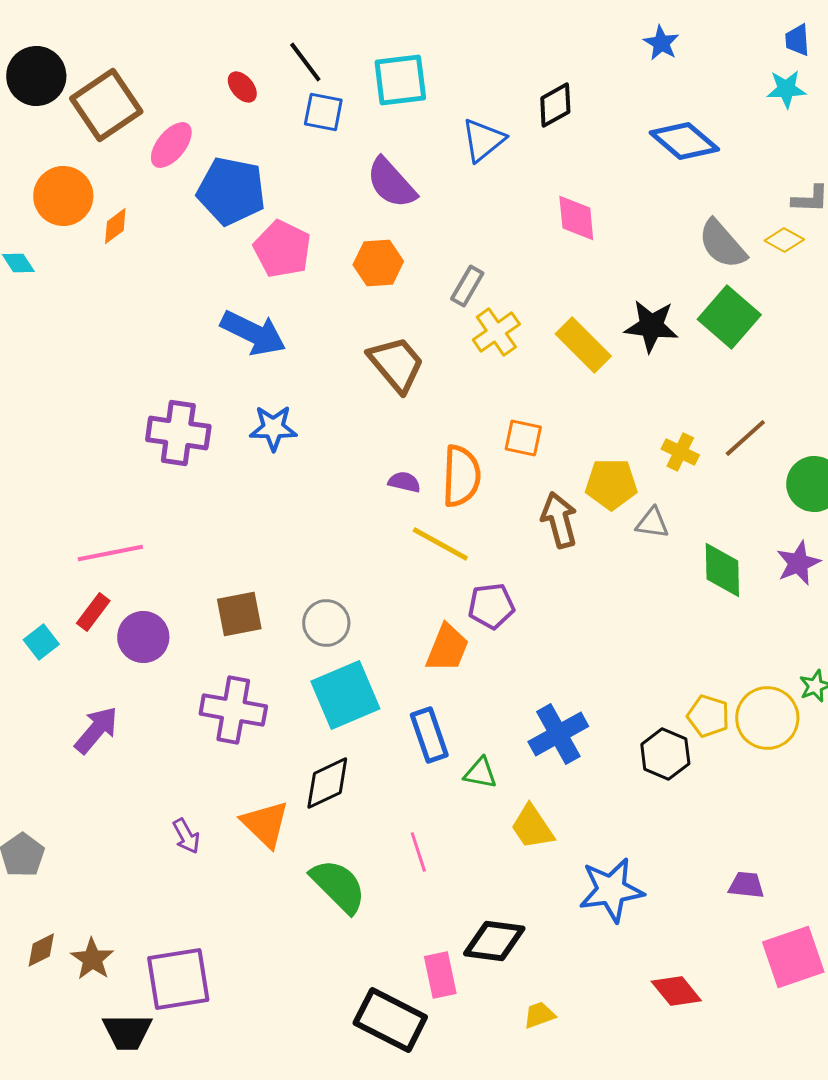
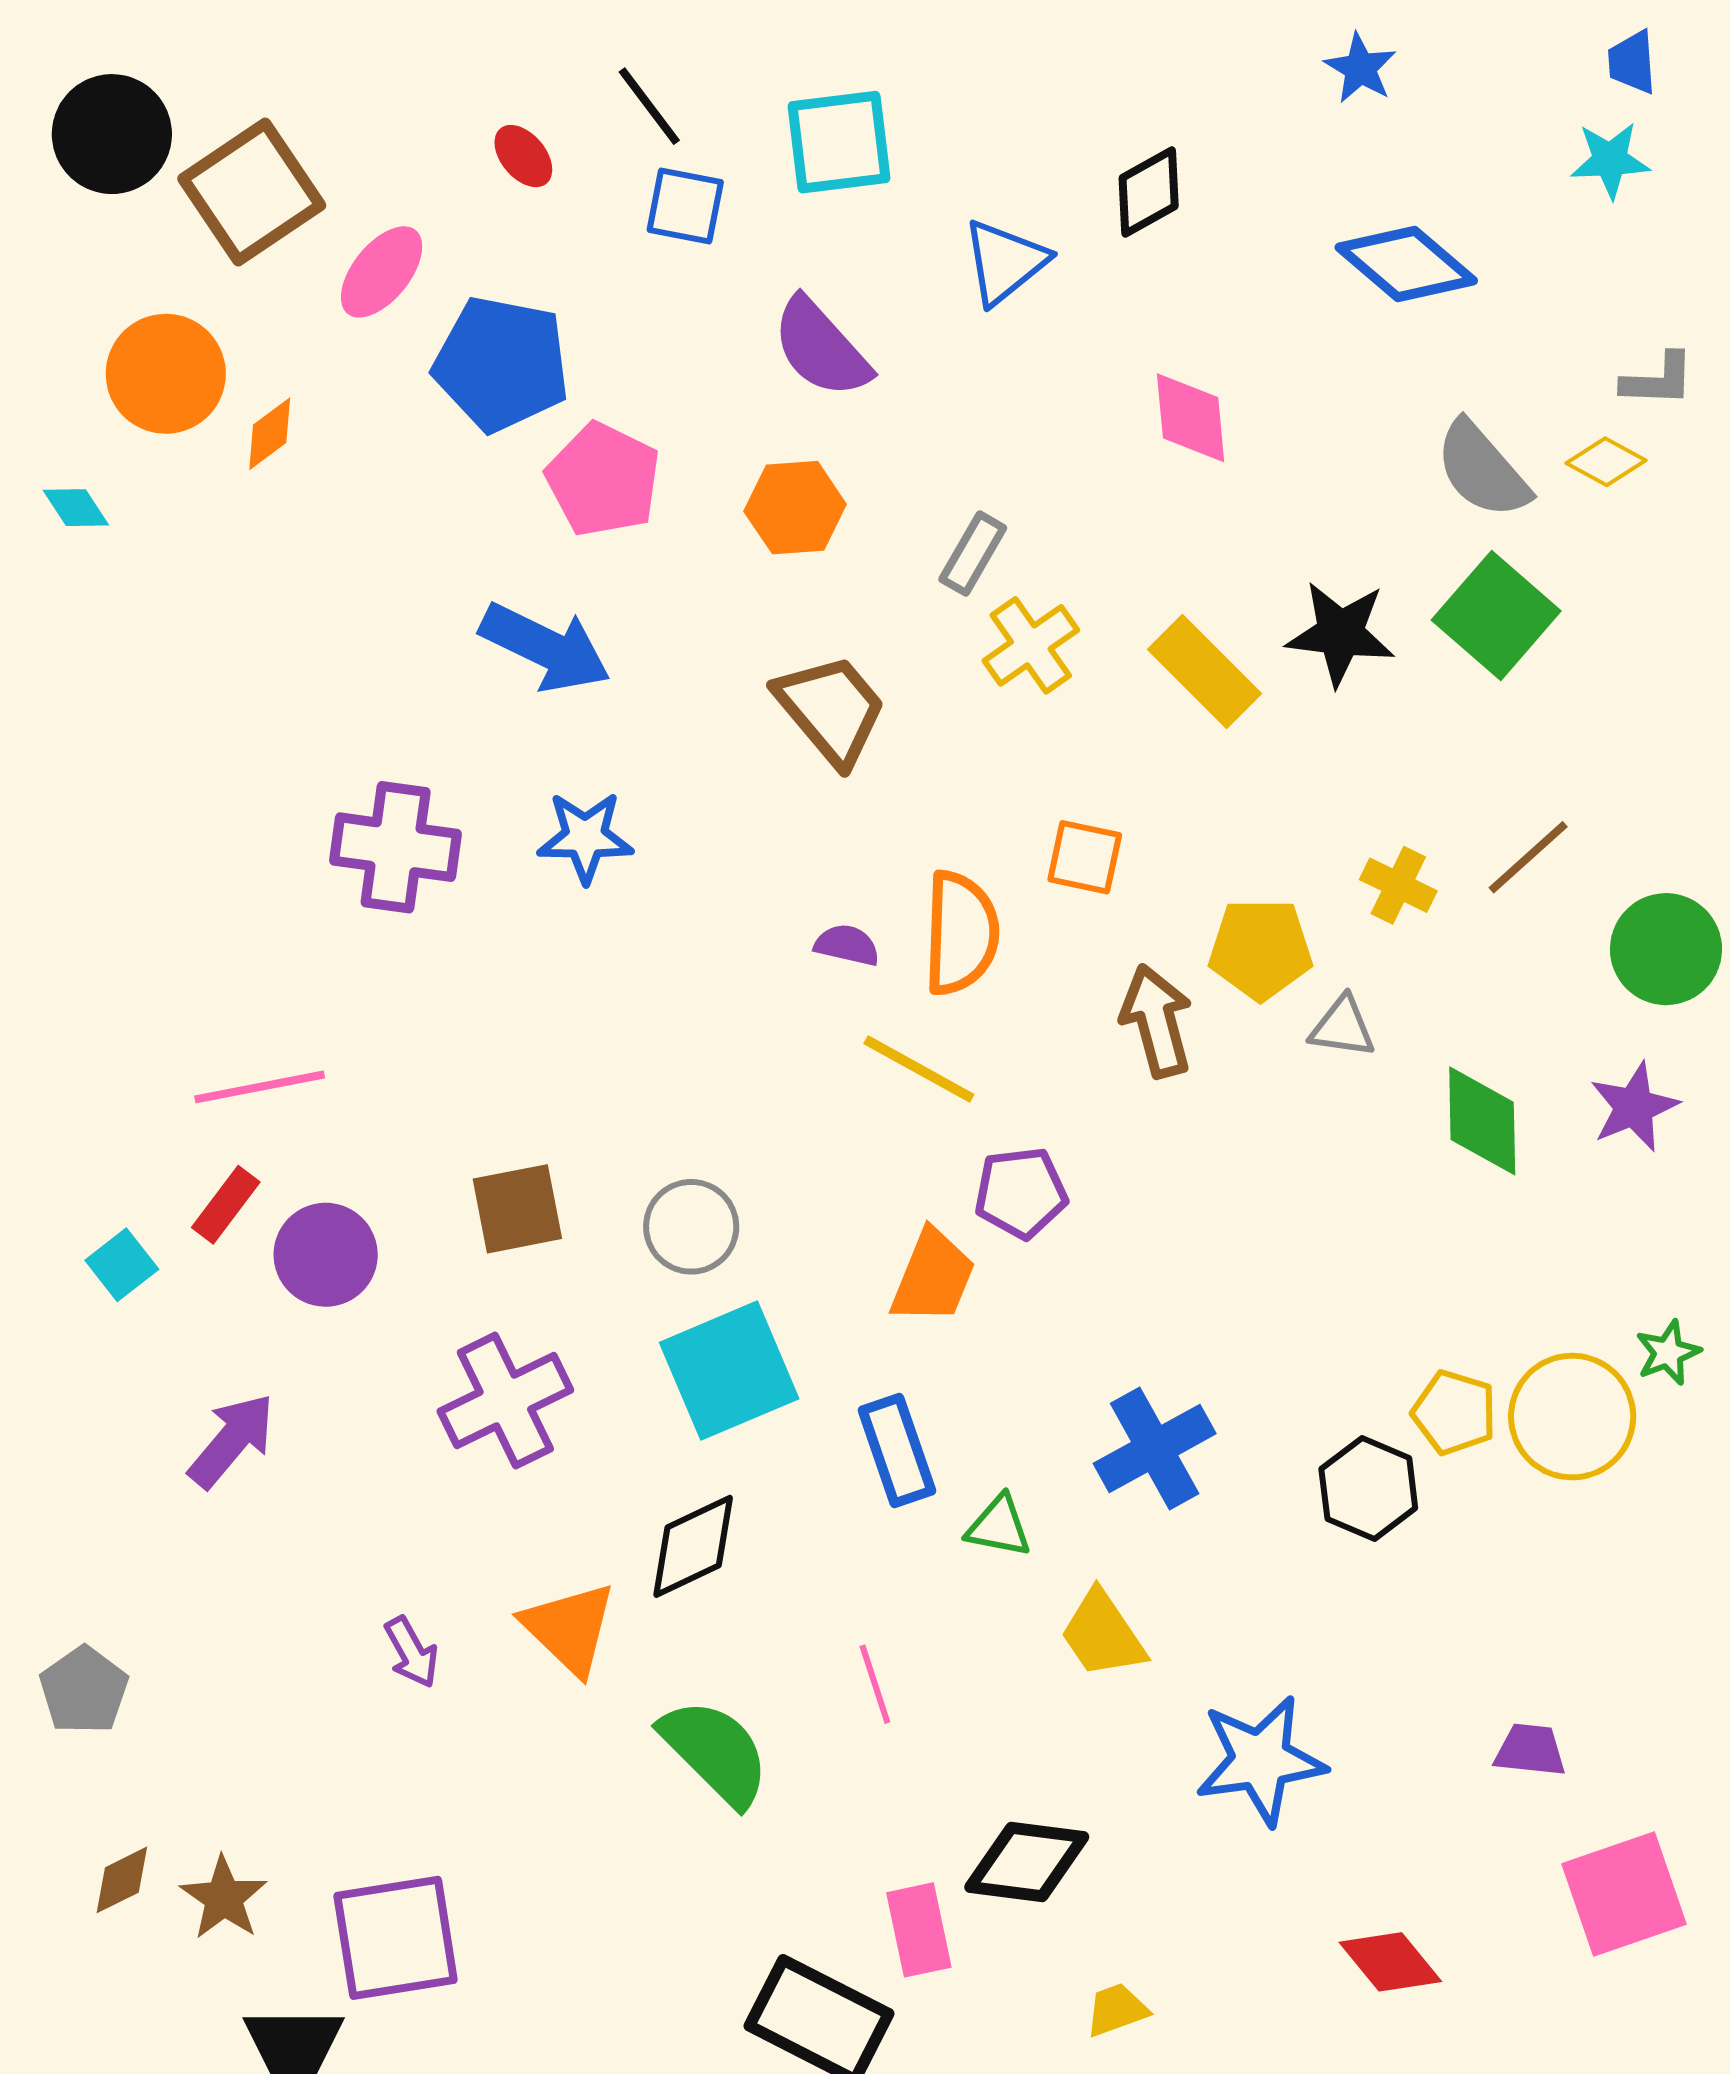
purple cross: (233, 710) -> (505, 1401), turned -36

